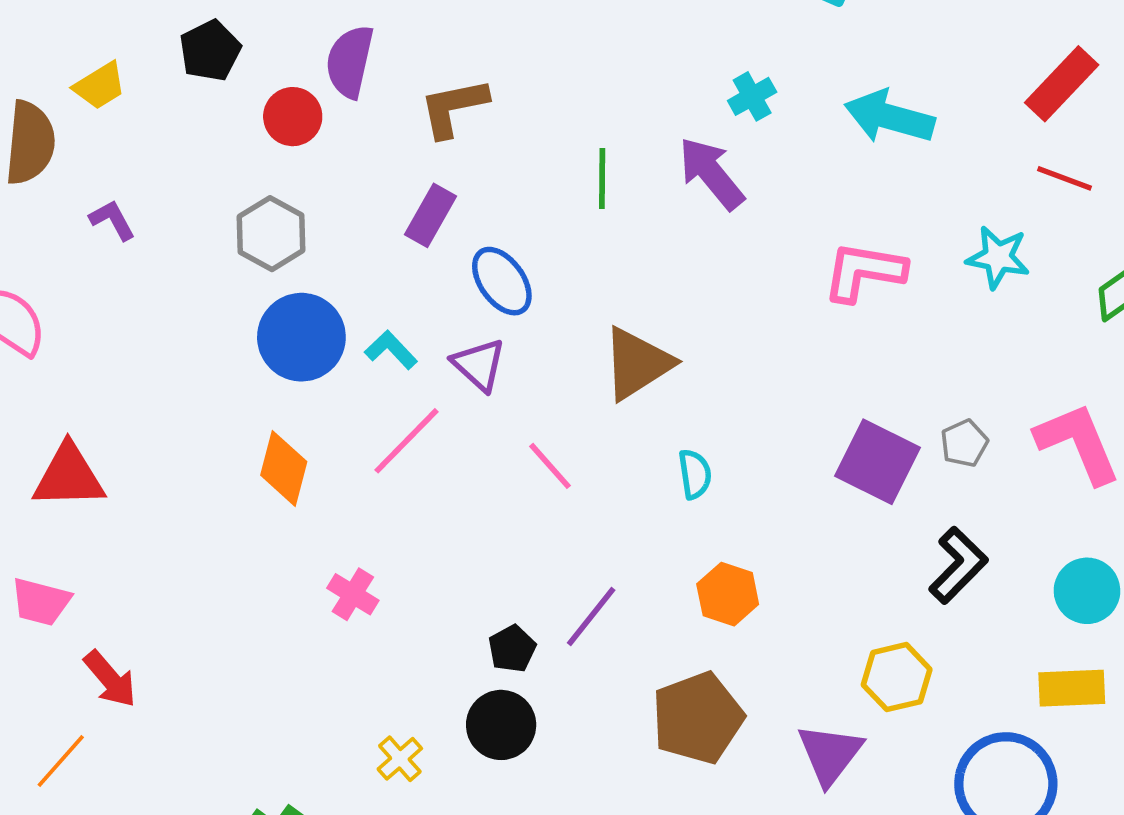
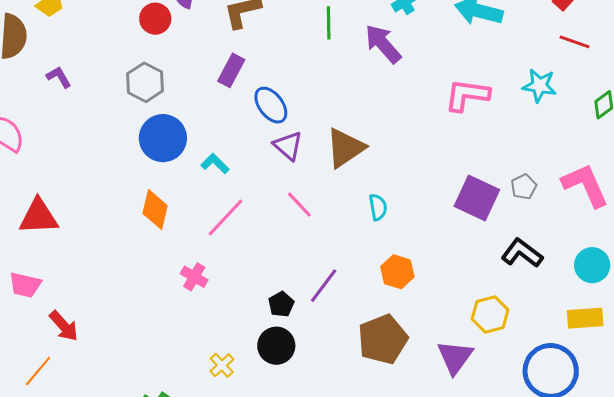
green line: (602, 178) -> (329, 23), moved
cyan L-shape: (391, 350) -> (215, 163), moved
purple triangle: (479, 365) -> (288, 146), moved
pink line: (406, 441) -> (225, 218), moved
black L-shape: (958, 565) -> (522, 253), turned -96

